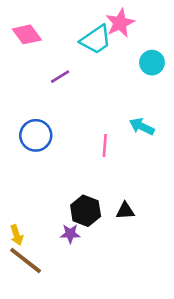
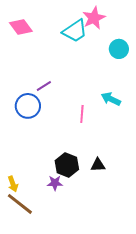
purple line: (60, 77) -> (44, 86), moved

